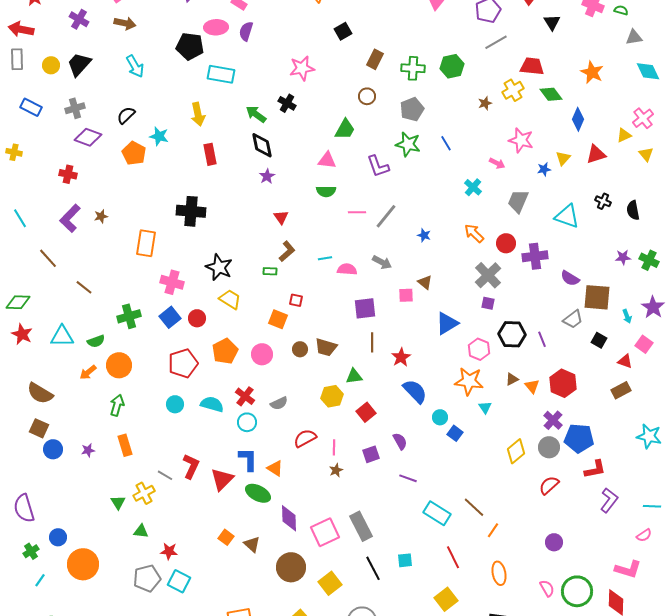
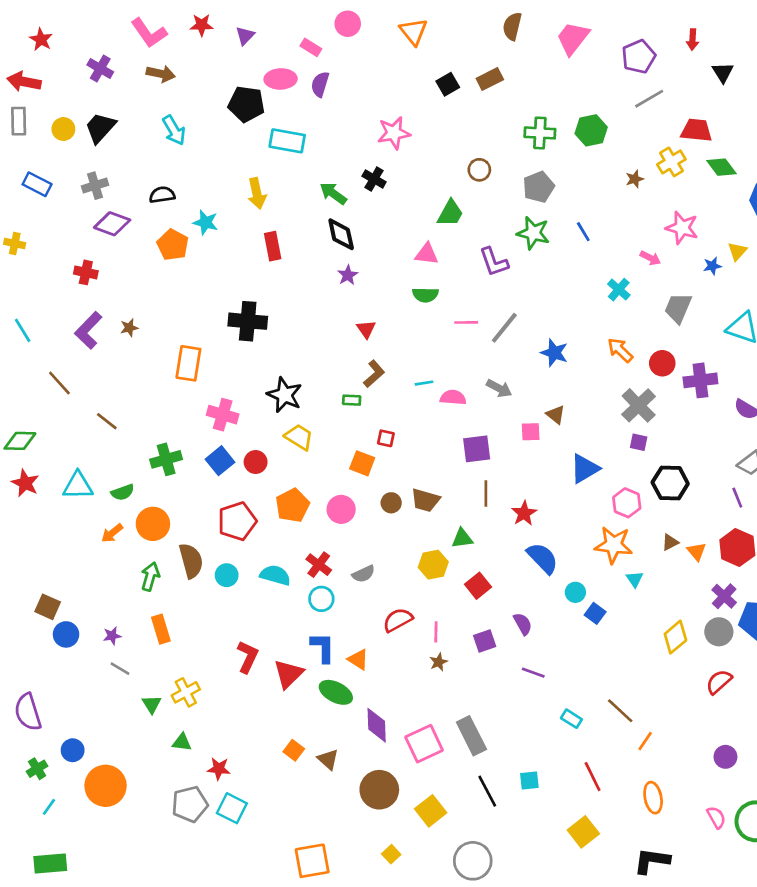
brown rectangle: (375, 59) -> (490, 79), moved, turned 36
black semicircle: (126, 115) -> (162, 195), turned 36
blue star: (424, 235) -> (554, 353), size x1.5
purple line: (542, 339) -> (737, 498), moved
brown semicircle: (40, 393) -> (191, 561), moved, turned -136
gray line: (165, 475) -> (120, 669), moved
cyan rectangle: (437, 513) -> (571, 719), size x0.6

